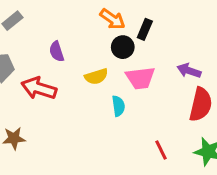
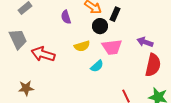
purple semicircle: (57, 51) -> (66, 17), moved
cyan semicircle: (118, 106) -> (97, 66), turned 56

